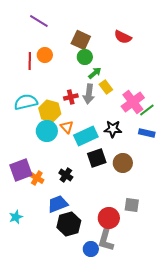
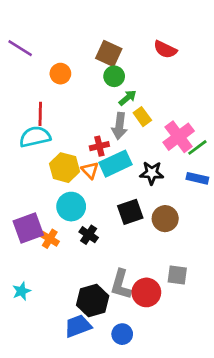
purple line: (39, 21) -> (20, 48), moved
red line: (30, 61) -> (40, 114), moved
red cross: (71, 97) -> (99, 146), moved
yellow hexagon: (50, 111) -> (64, 168), moved
cyan circle: (47, 131) -> (71, 207), moved
cyan rectangle: (86, 136) -> (115, 164), moved
blue trapezoid: (58, 204) -> (78, 326), moved
gray L-shape: (106, 240) -> (121, 284), moved

